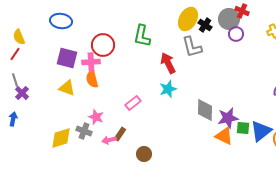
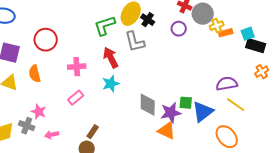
gray circle: (229, 19) -> (203, 14), moved
green L-shape: (142, 36) -> (105, 26), moved, turned 60
pink cross: (91, 62) -> (77, 67), moved
green square: (243, 128) -> (186, 103), moved
blue triangle: (261, 131) -> (203, 112), moved
brown rectangle: (120, 134) -> (93, 132), moved

